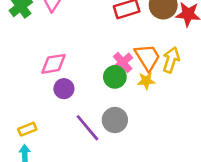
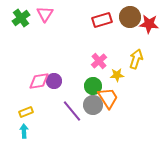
orange trapezoid: (148, 57) -> (108, 98), moved
pink diamond: (53, 64) -> (39, 81), moved
green circle: (115, 77) -> (93, 86), moved

